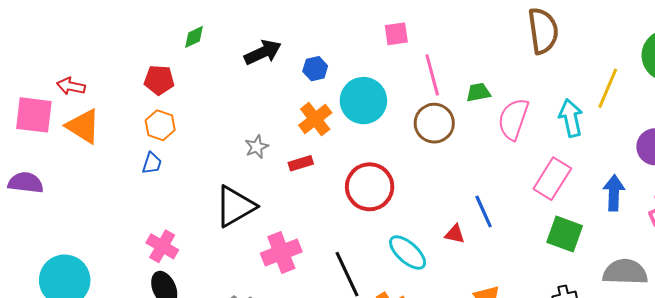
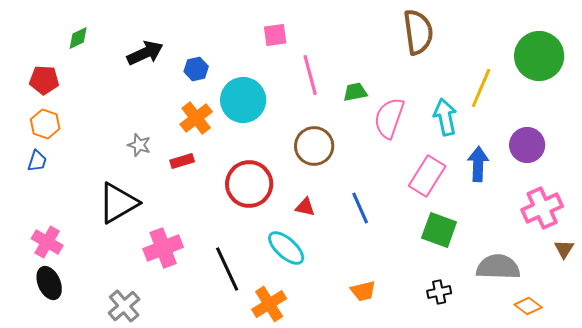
brown circle: (434, 123) -> (314, 146), moved
gray star: (257, 147) -> (139, 145), turned -30
blue arrow: (614, 193) -> (478, 164), moved
red triangle: (455, 234) -> (305, 207), moved

